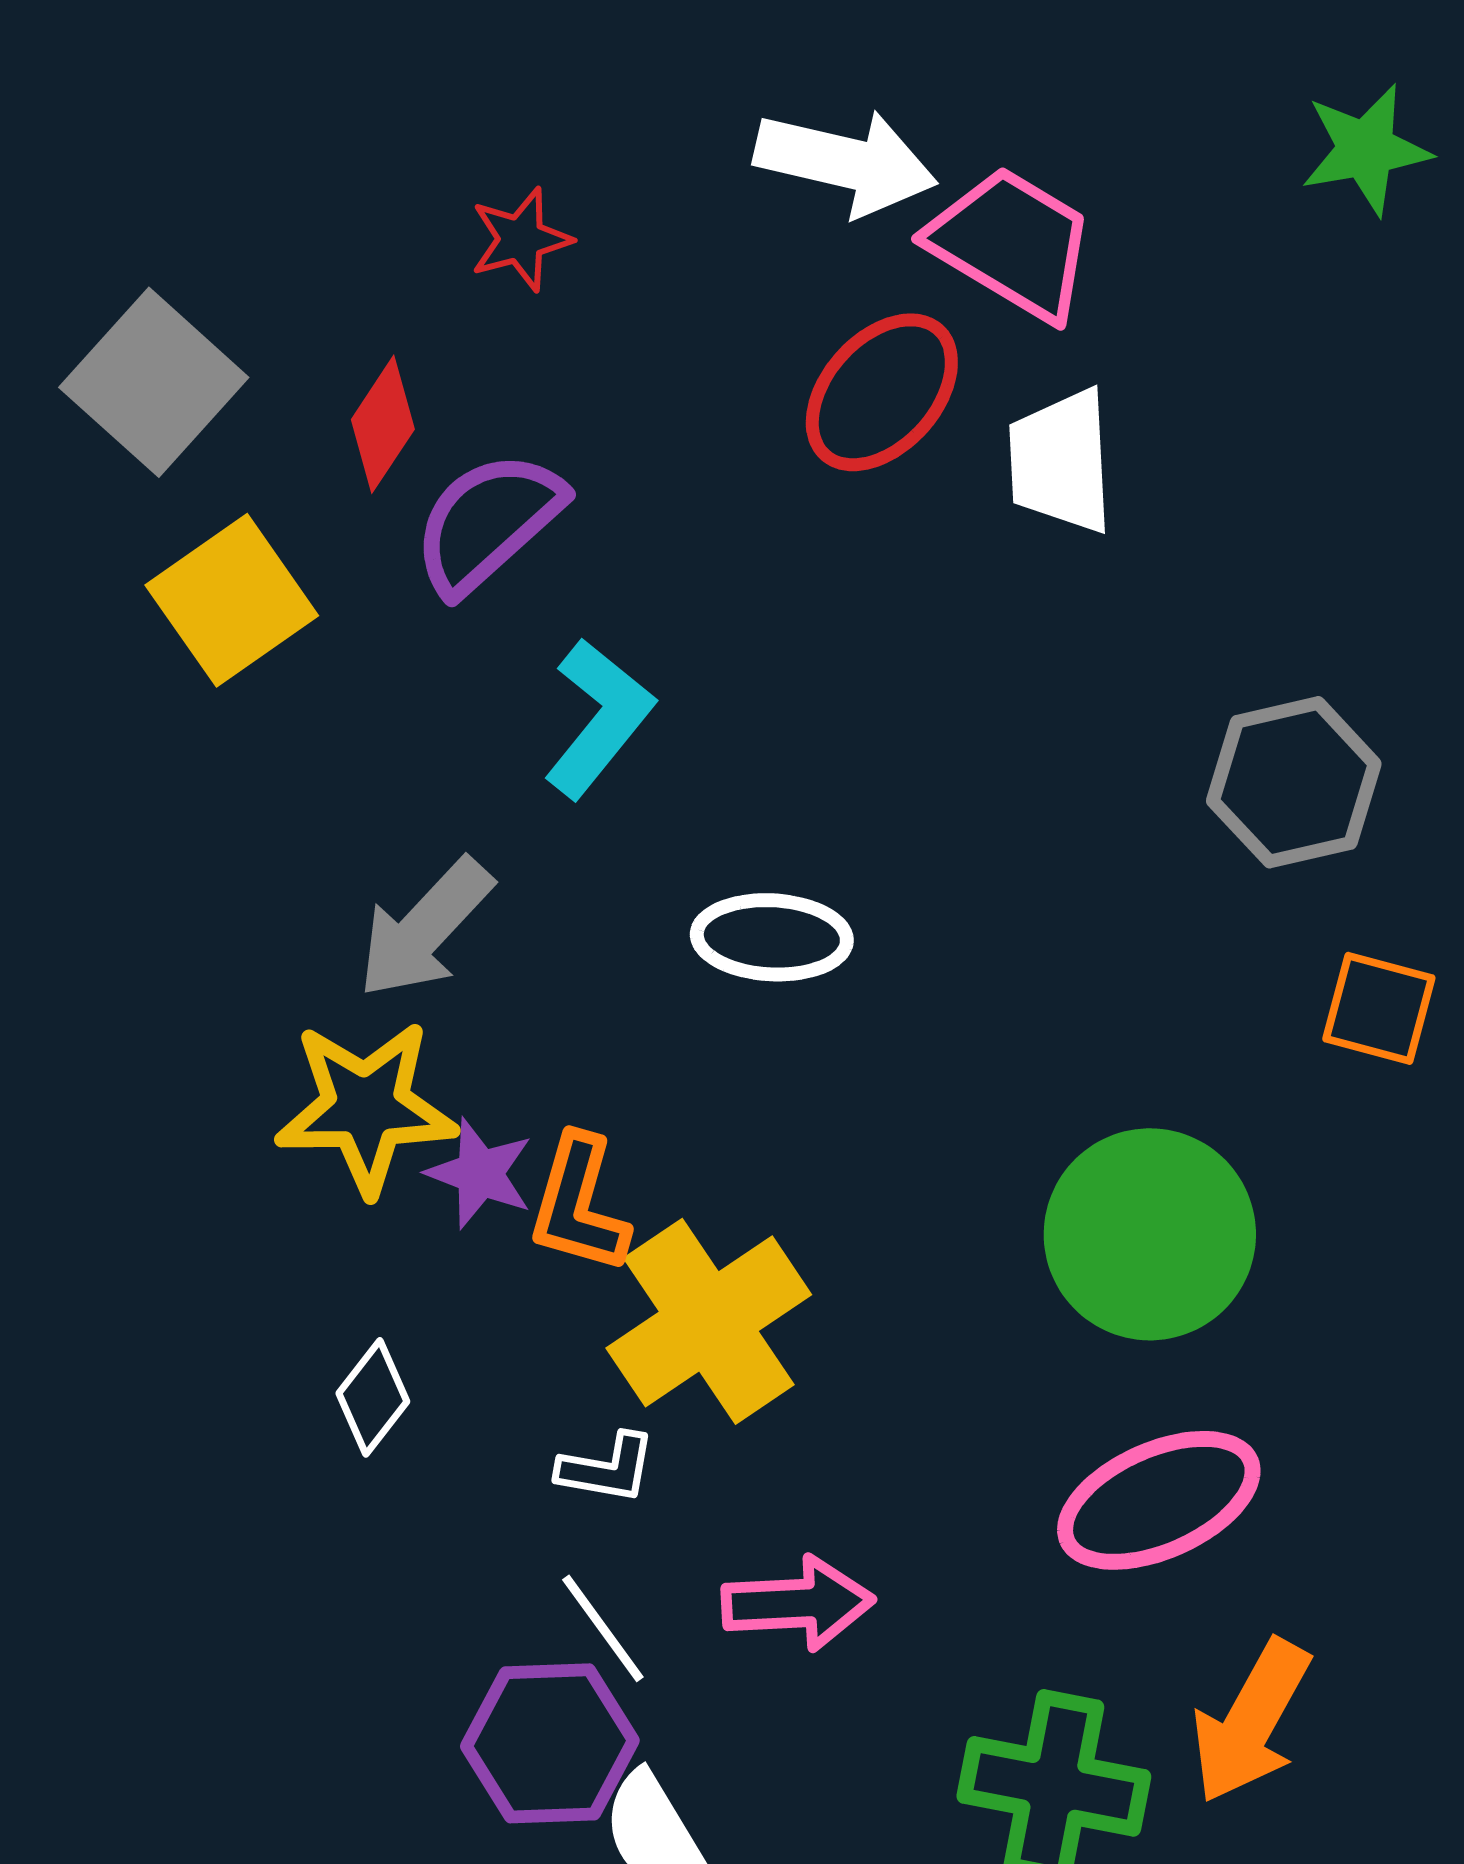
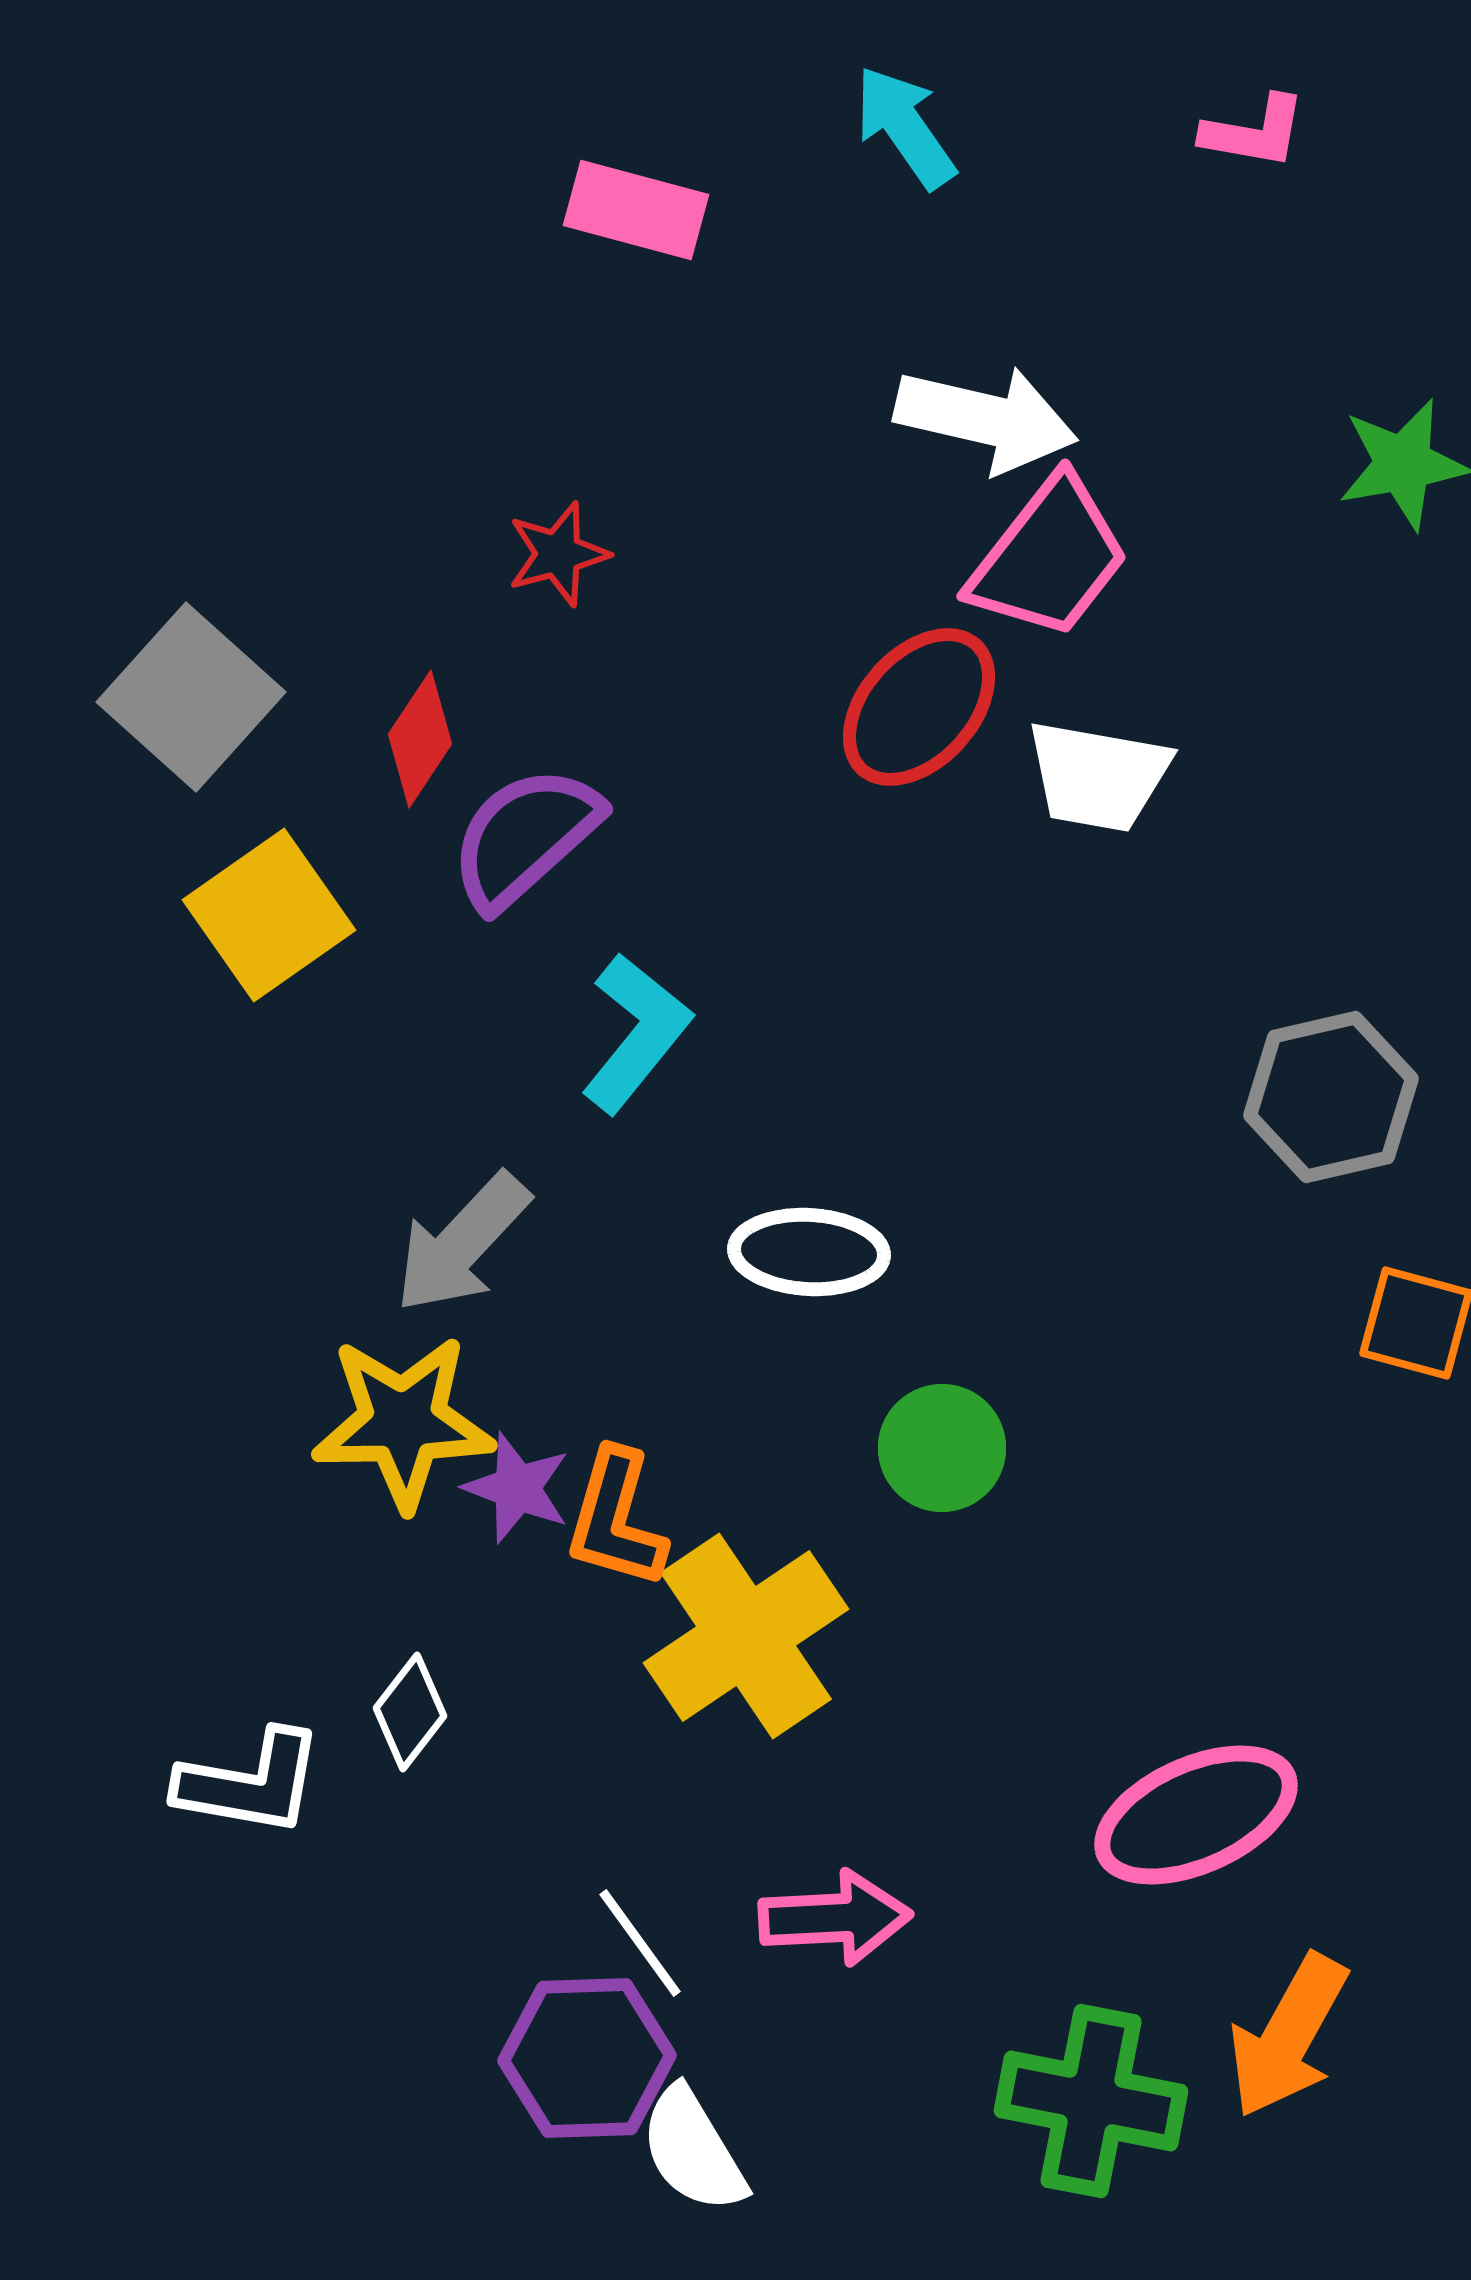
white arrow: (846, 162) -> (986, 419), moved
pink trapezoid: (1012, 243) -> (1049, 558), turned 97
white trapezoid: (1061, 461) -> (1098, 776), turned -77
green circle: (1150, 1234) -> (942, 1448), moved, size x0.6
white L-shape: (607, 1468) -> (250, 1783), moved, size x1.5

